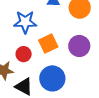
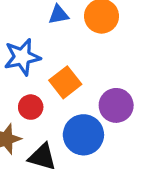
purple circle: (79, 46) -> (116, 105), moved

